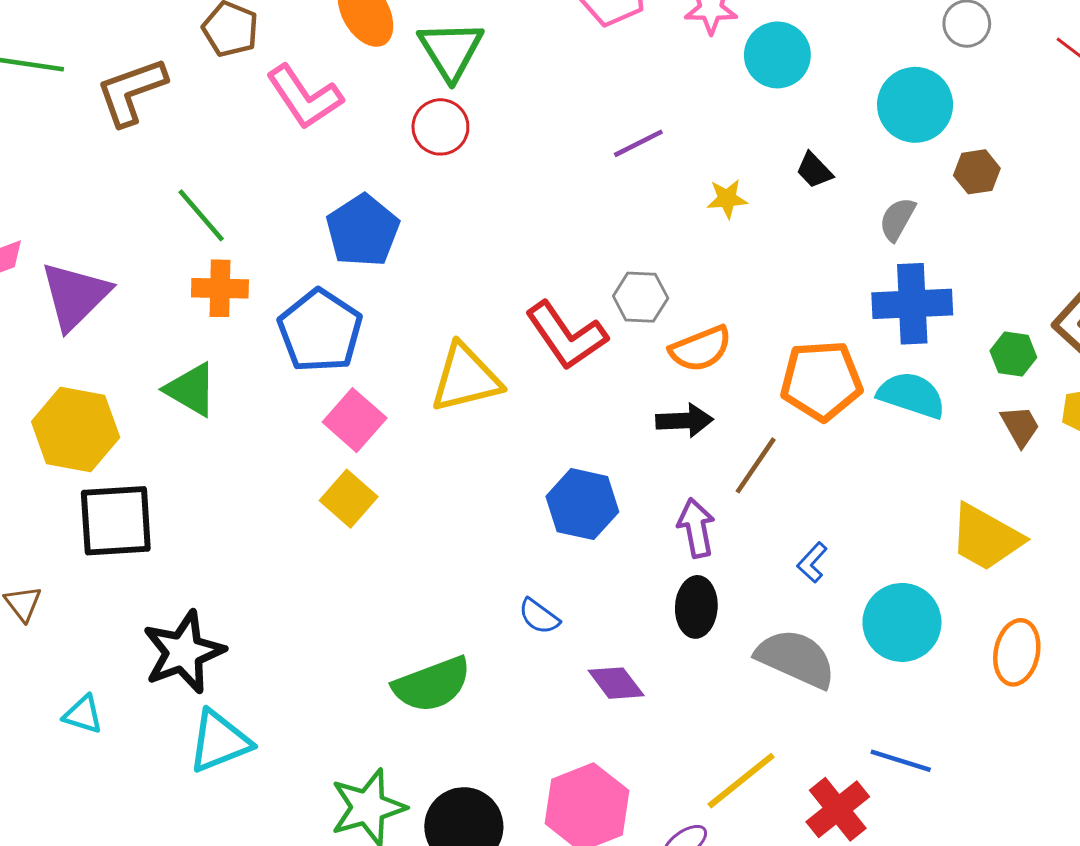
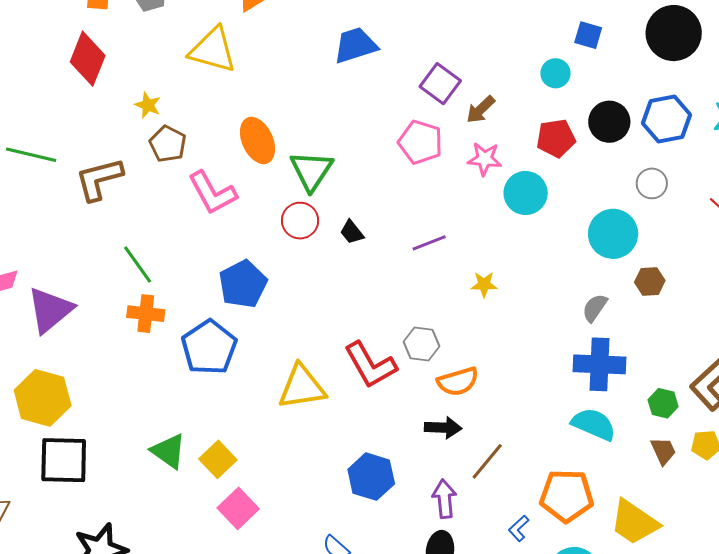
black trapezoid: (814, 170) -> (352, 232), moved
orange pentagon: (821, 381) -> (567, 496), moved
green triangle: (191, 390) -> (169, 451), moved
pink square: (355, 420) -> (238, 508), moved

